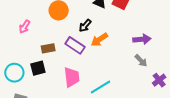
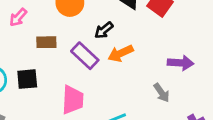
brown rectangle: (48, 48) -> (46, 42), moved
gray arrow: (141, 61) -> (162, 93), moved

